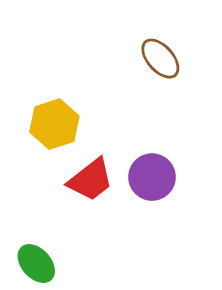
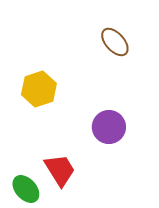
red trapezoid: (91, 180) -> (60, 170), moved, turned -84

